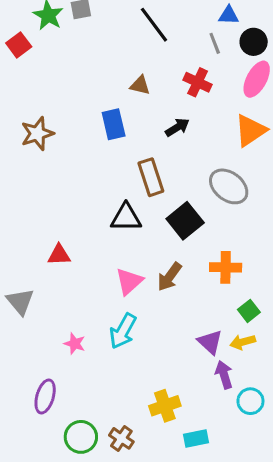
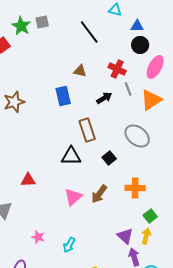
black circle: (254, 42) -> (140, 45), moved
gray line: (215, 43) -> (128, 89), moved
black square: (185, 221) -> (109, 158), size x0.6
cyan arrow: (123, 331) -> (69, 245), moved, size x0.7
yellow arrow: (243, 342) -> (146, 236), turned 119

